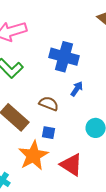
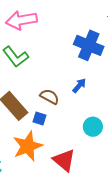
blue cross: (64, 57) -> (89, 45), moved
blue square: (48, 133) -> (39, 118), moved

